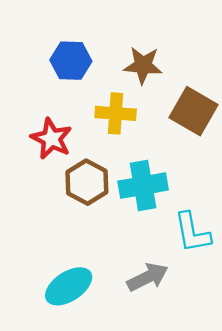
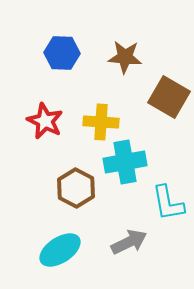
yellow cross: (116, 113) -> (101, 122), moved
brown hexagon: (87, 182) -> (76, 188), moved

